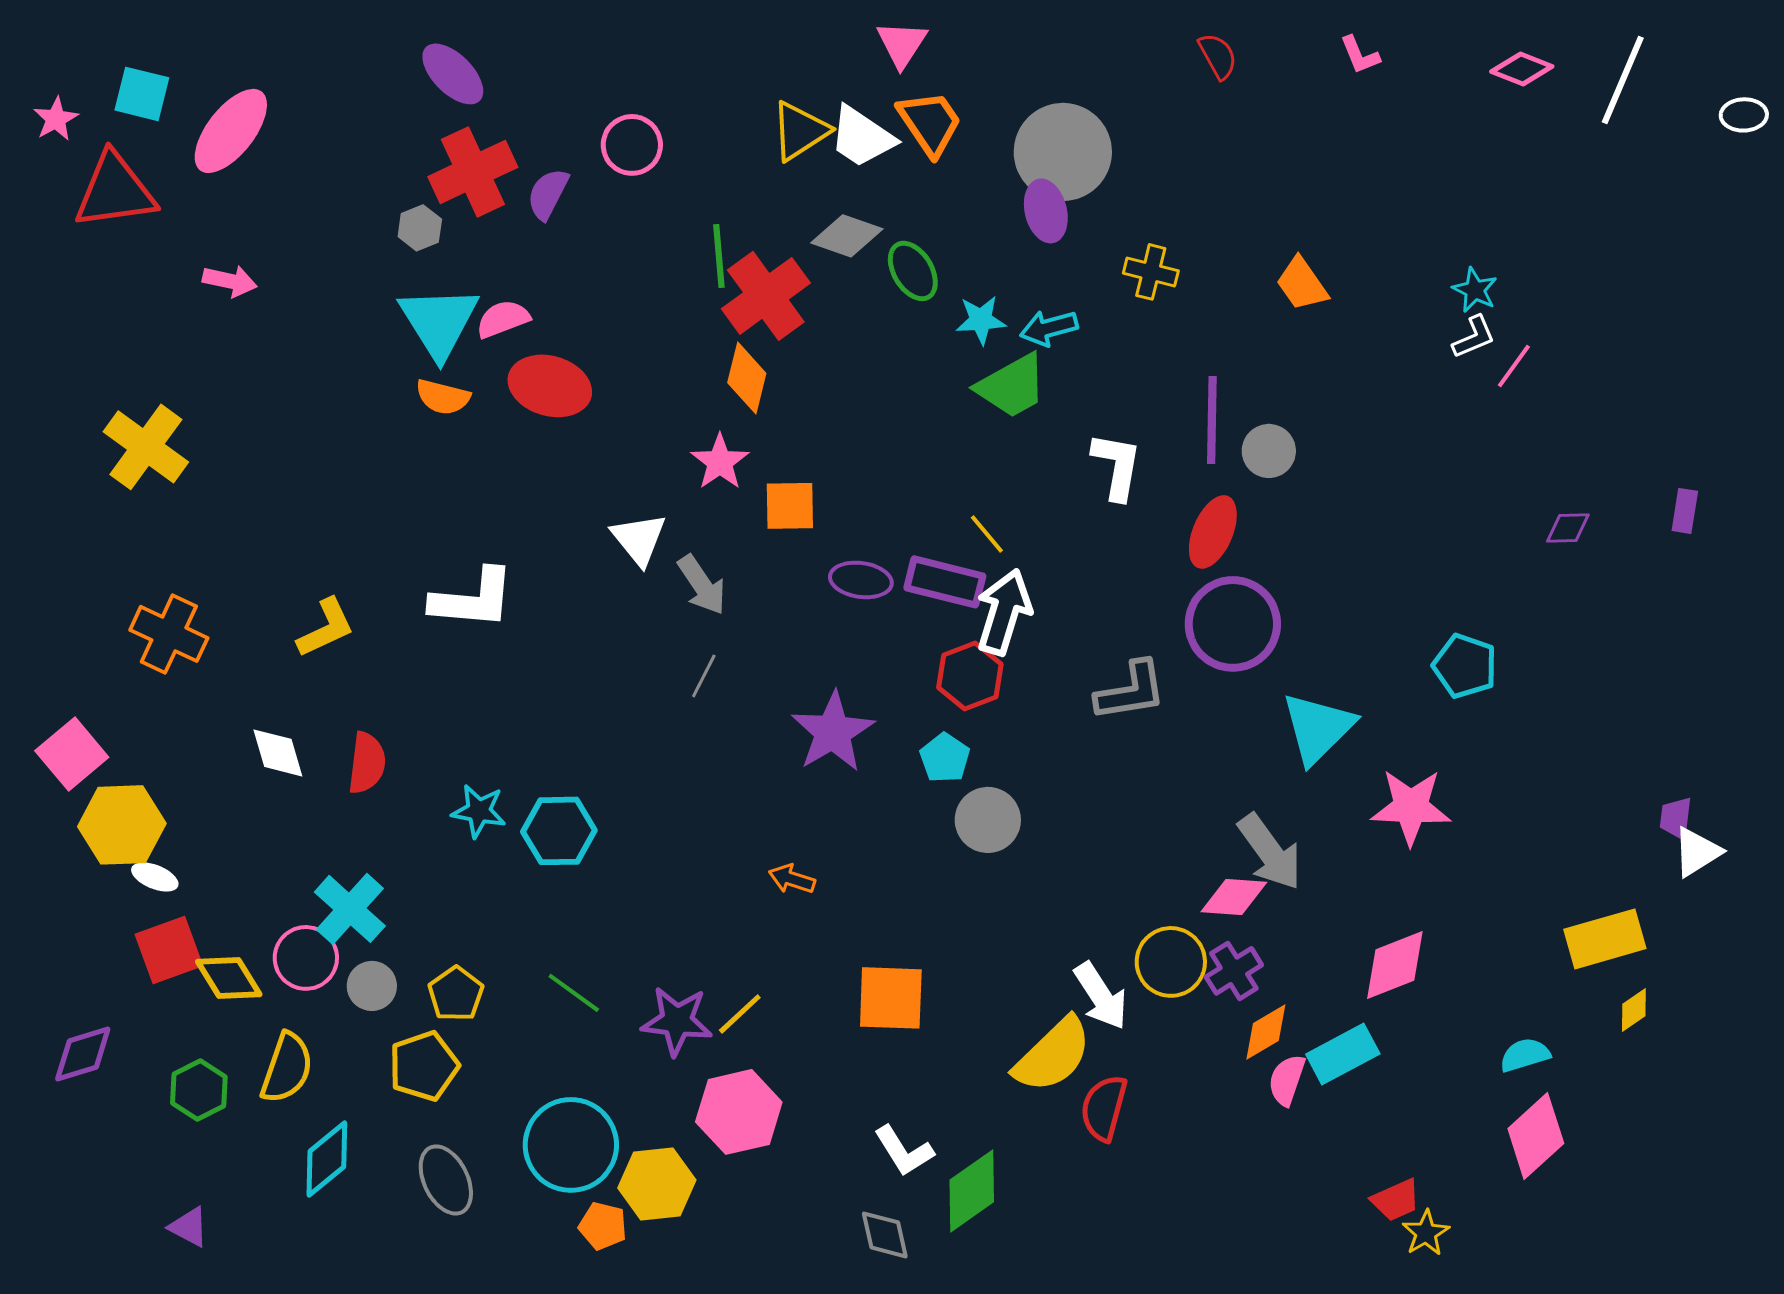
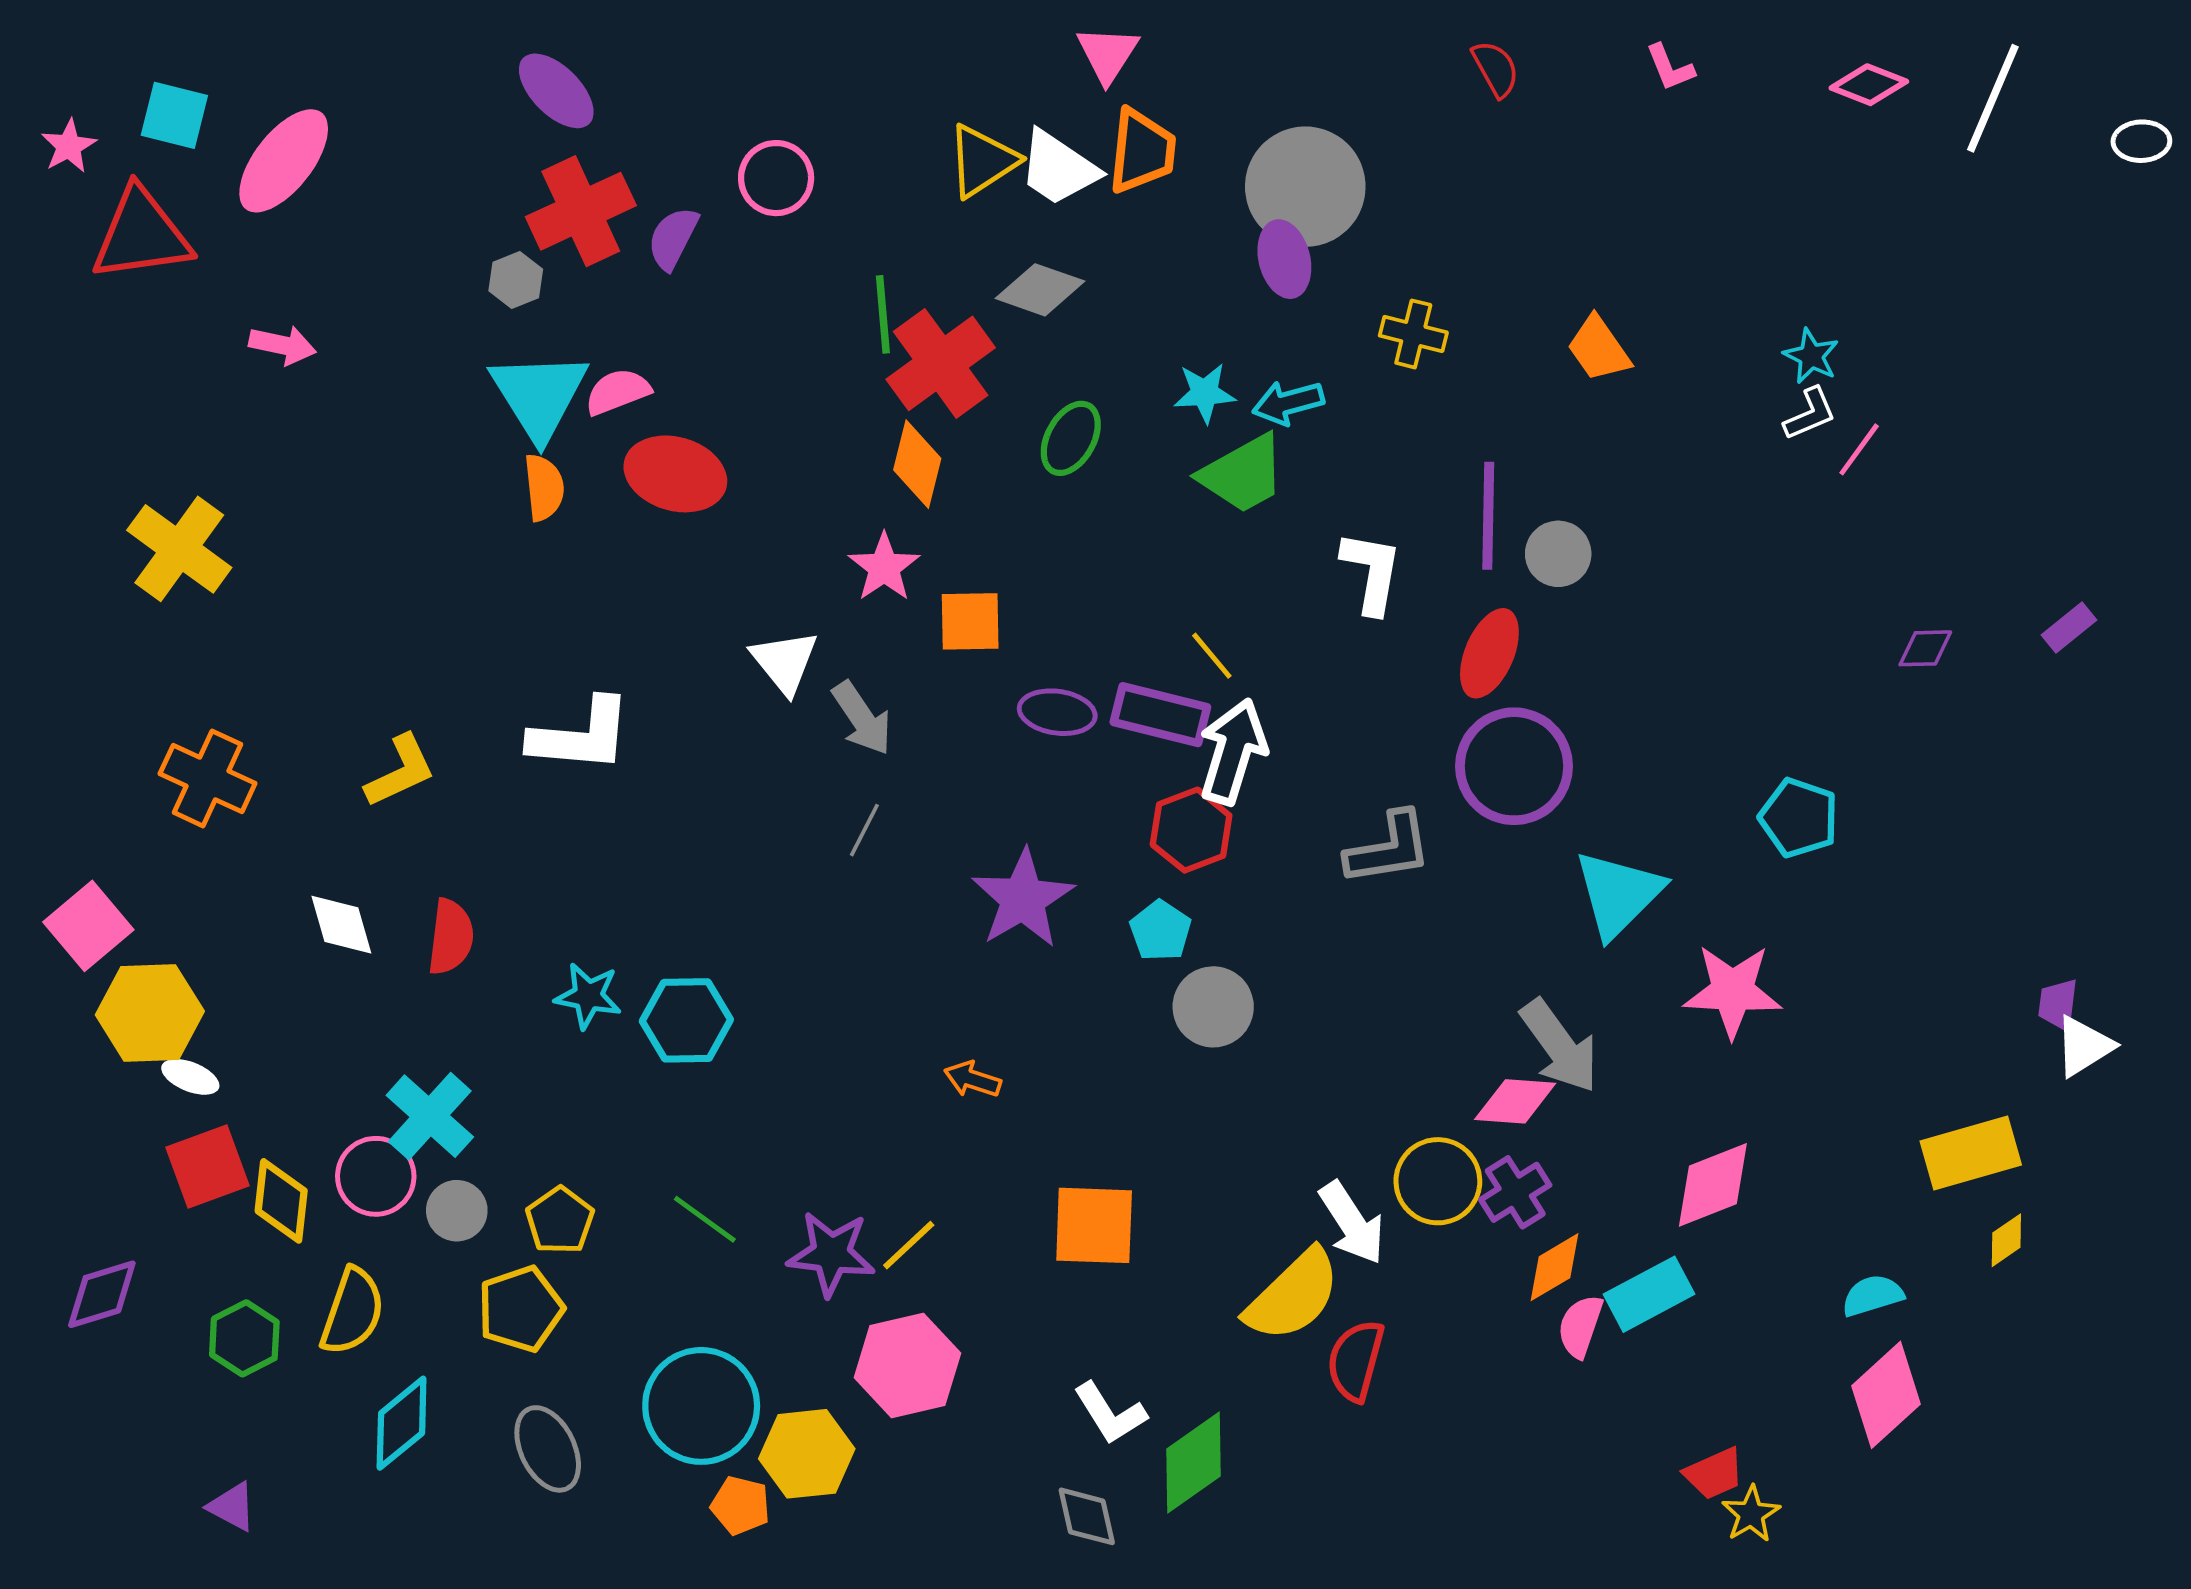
orange trapezoid: (930, 123) -> (1142, 151), turned 40
green ellipse: (913, 271) -> (1071, 438), moved, turned 60
orange semicircle: (443, 397) -> (544, 487), turned -110
purple rectangle: (1685, 511) -> (2069, 627), turned 42
yellow diamond: (229, 978) -> (281, 1201), turned 38

